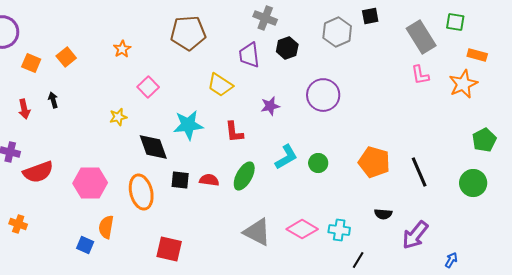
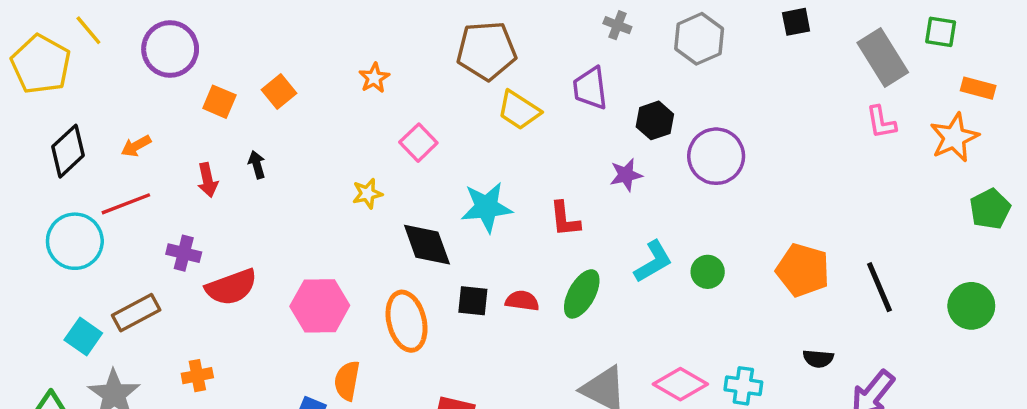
gray cross: (265, 18) -> (617, 25), size x0.7
gray hexagon: (337, 32) -> (699, 39), moved
black hexagon: (287, 48) -> (655, 120), moved
yellow trapezoid: (220, 85) -> (519, 110), moved
green pentagon: (484, 140) -> (990, 209), moved
orange cross: (18, 224) -> (197, 376), turned -30

